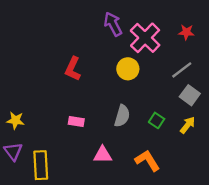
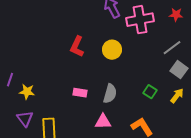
pink cross: (145, 38) -> (140, 20), turned 36
yellow circle: (128, 69) -> (112, 50), moved
gray semicircle: (122, 116) -> (110, 94), moved

